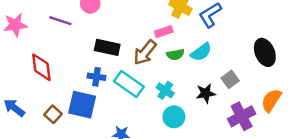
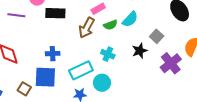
black rectangle: (107, 47) -> (55, 13), moved
cyan rectangle: (129, 84) -> (81, 70), moved, turned -50
cyan circle: (174, 117) -> (102, 83), moved

